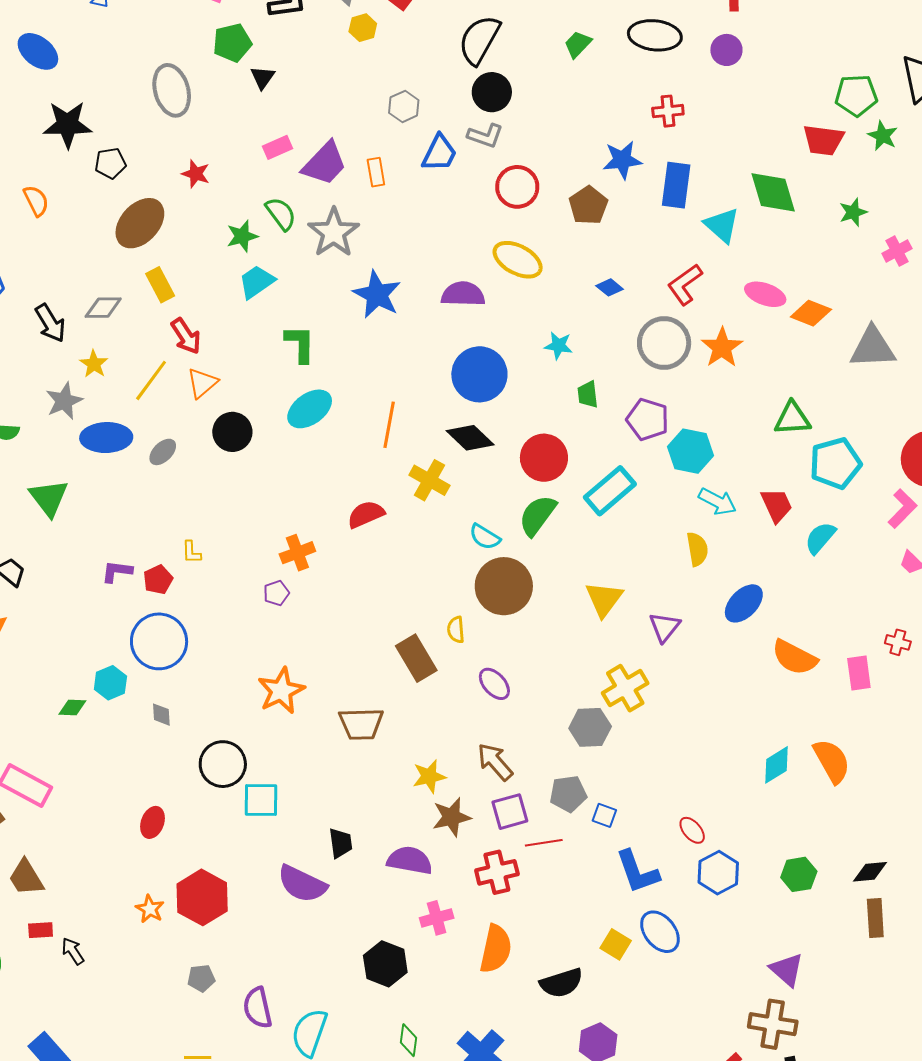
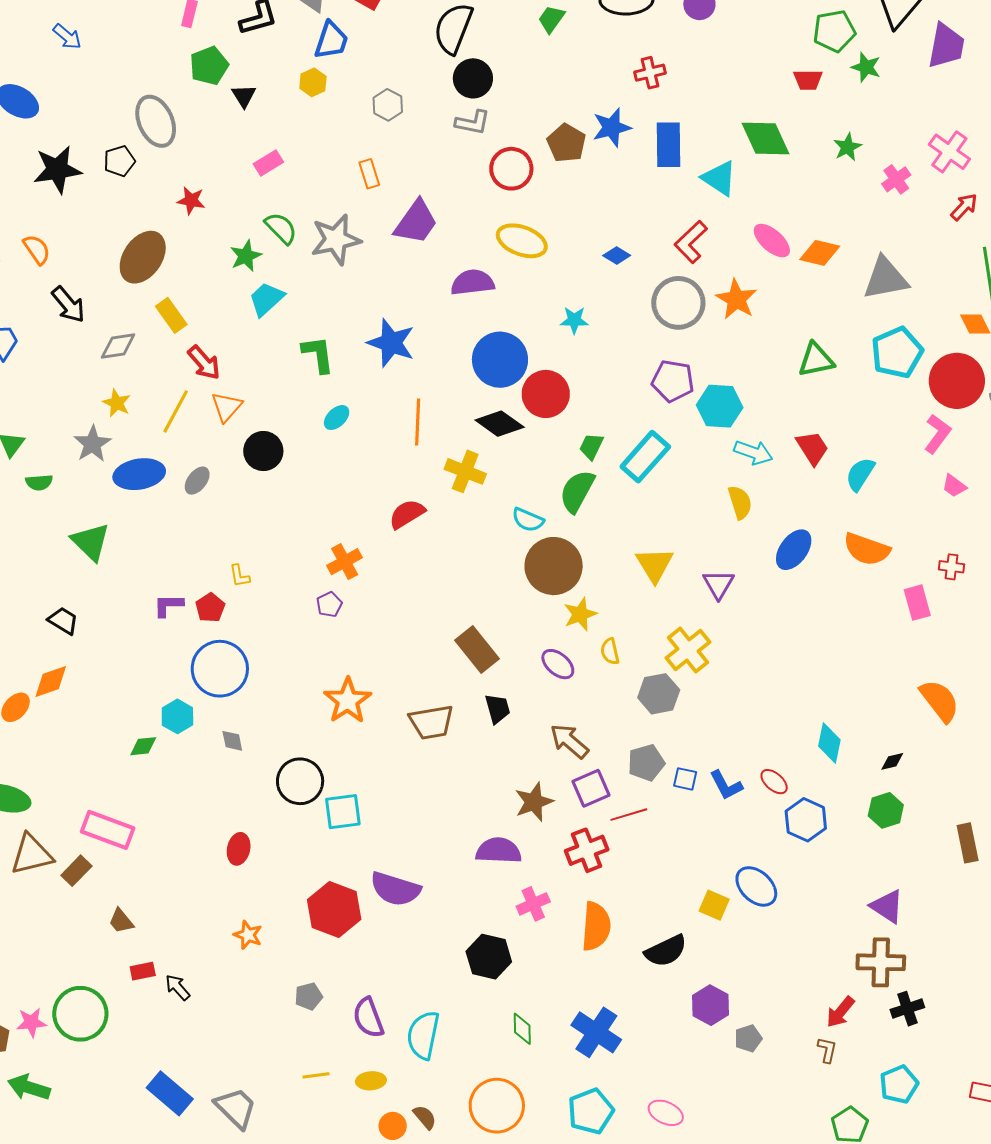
yellow hexagon: (363, 28) -> (313, 82), moved
red trapezoid: (823, 140) -> (808, 80), size x0.7
blue trapezoid: (439, 153) -> (331, 40), moved
black pentagon: (110, 163) -> (119, 161), moved
purple trapezoid: (325, 163) -> (416, 222), moved
brown pentagon: (588, 205) -> (566, 143), moved
gray star: (334, 233) -> (336, 240), turned 30
pink ellipse: (765, 294) -> (772, 241), turned 30
blue star: (377, 295) -> (391, 343), moved
black arrow: (50, 323) -> (68, 305), moved
green trapezoid: (588, 394) -> (591, 446), moved, turned 40
cyan ellipse: (310, 409) -> (337, 418), size x0.6
red circle: (544, 458) -> (546, 394), moved
cyan pentagon: (835, 463) -> (897, 352), moved
yellow semicircle: (456, 630) -> (610, 651), moved
orange semicircle: (794, 657) -> (867, 549), moved
orange semicircle: (832, 761) -> (940, 701), moved
cyan diamond: (777, 765) -> (829, 743), moved, turned -39
yellow star: (429, 776) -> (580, 614), moved
black trapezoid: (340, 843) -> (498, 709), moved
blue L-shape: (637, 872) -> (726, 785), moved, size x0.7
black diamond: (870, 872) -> (892, 761), moved, size x0.7
brown trapezoid: (26, 878) -> (121, 921), size x0.7
red hexagon: (202, 897) -> (334, 910), moved

